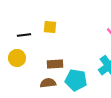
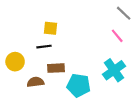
black line: (24, 35) -> (44, 47), moved
brown semicircle: (48, 83) -> (35, 82), moved

